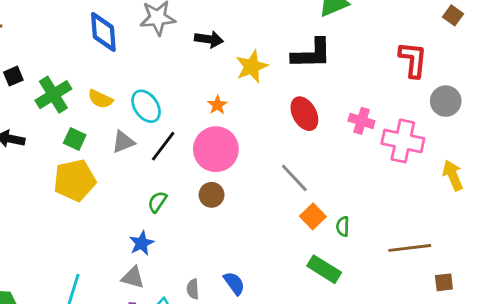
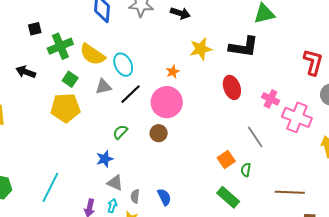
black arrow: (209, 39) -> (180, 13), moved
yellow semicircle: (100, 99) -> (92, 54), size x1.5
gray line: (294, 178) -> (255, 137), moved
gray triangle: (133, 277) -> (115, 183), moved

